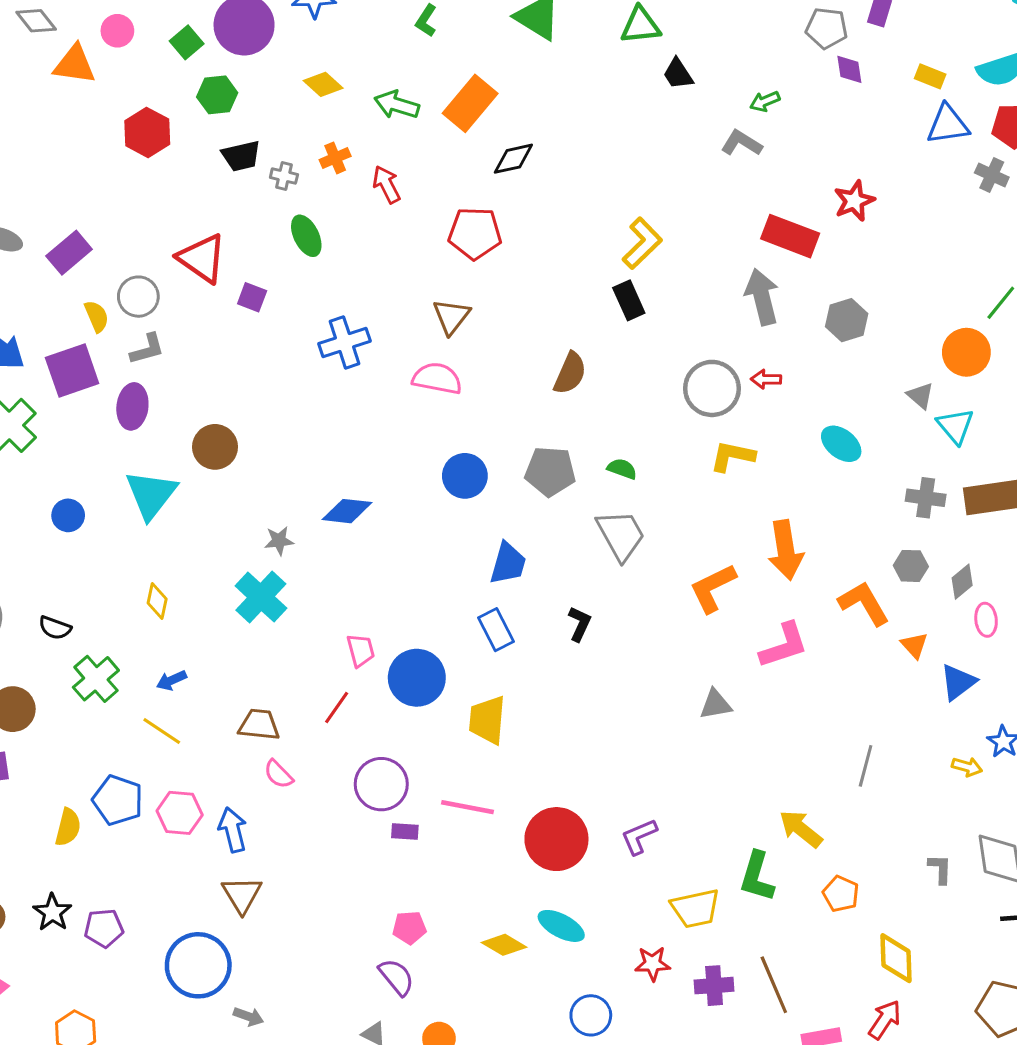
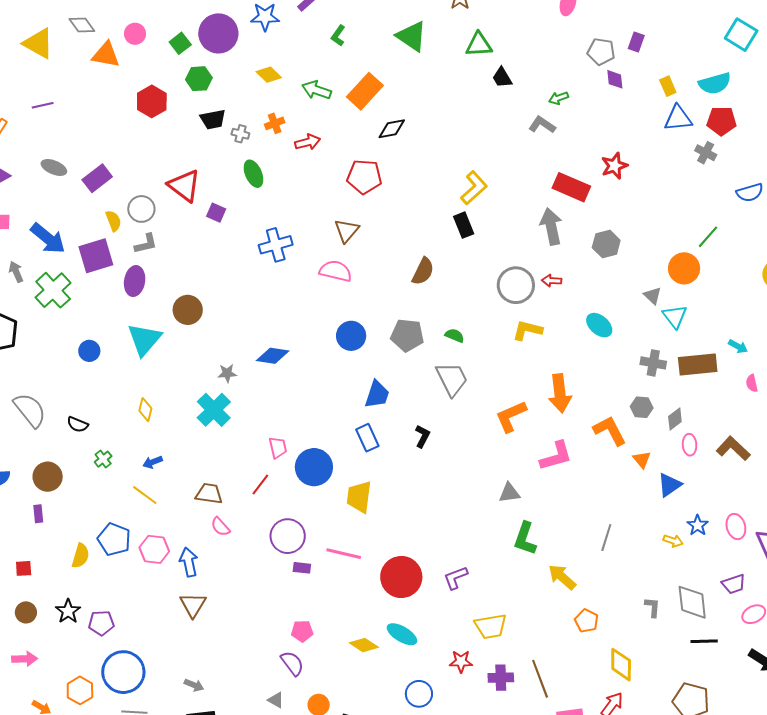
yellow rectangle: (930, 76) -> (668, 86), turned 42
red arrow: (387, 184) -> (308, 142), turned 100
green cross: (96, 679) -> (103, 459), size x0.6
green L-shape: (757, 877) -> (525, 539), moved
blue circle: (198, 965) -> (123, 672), moved

